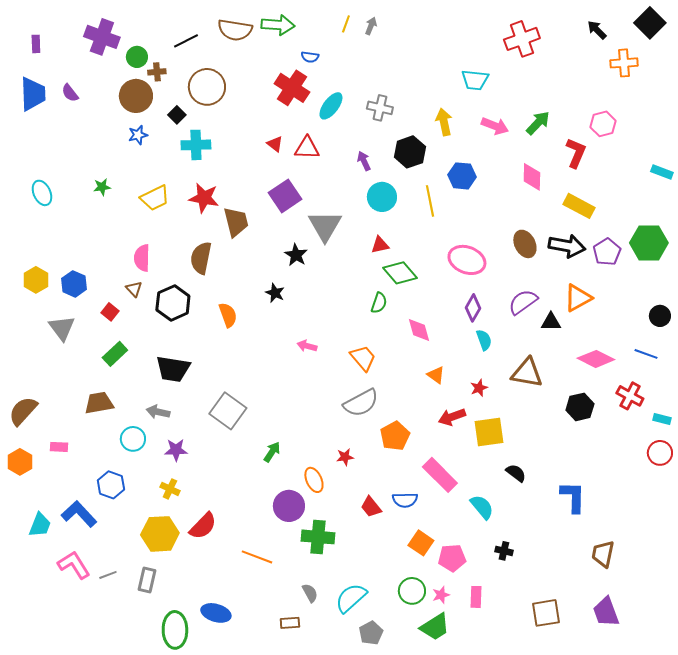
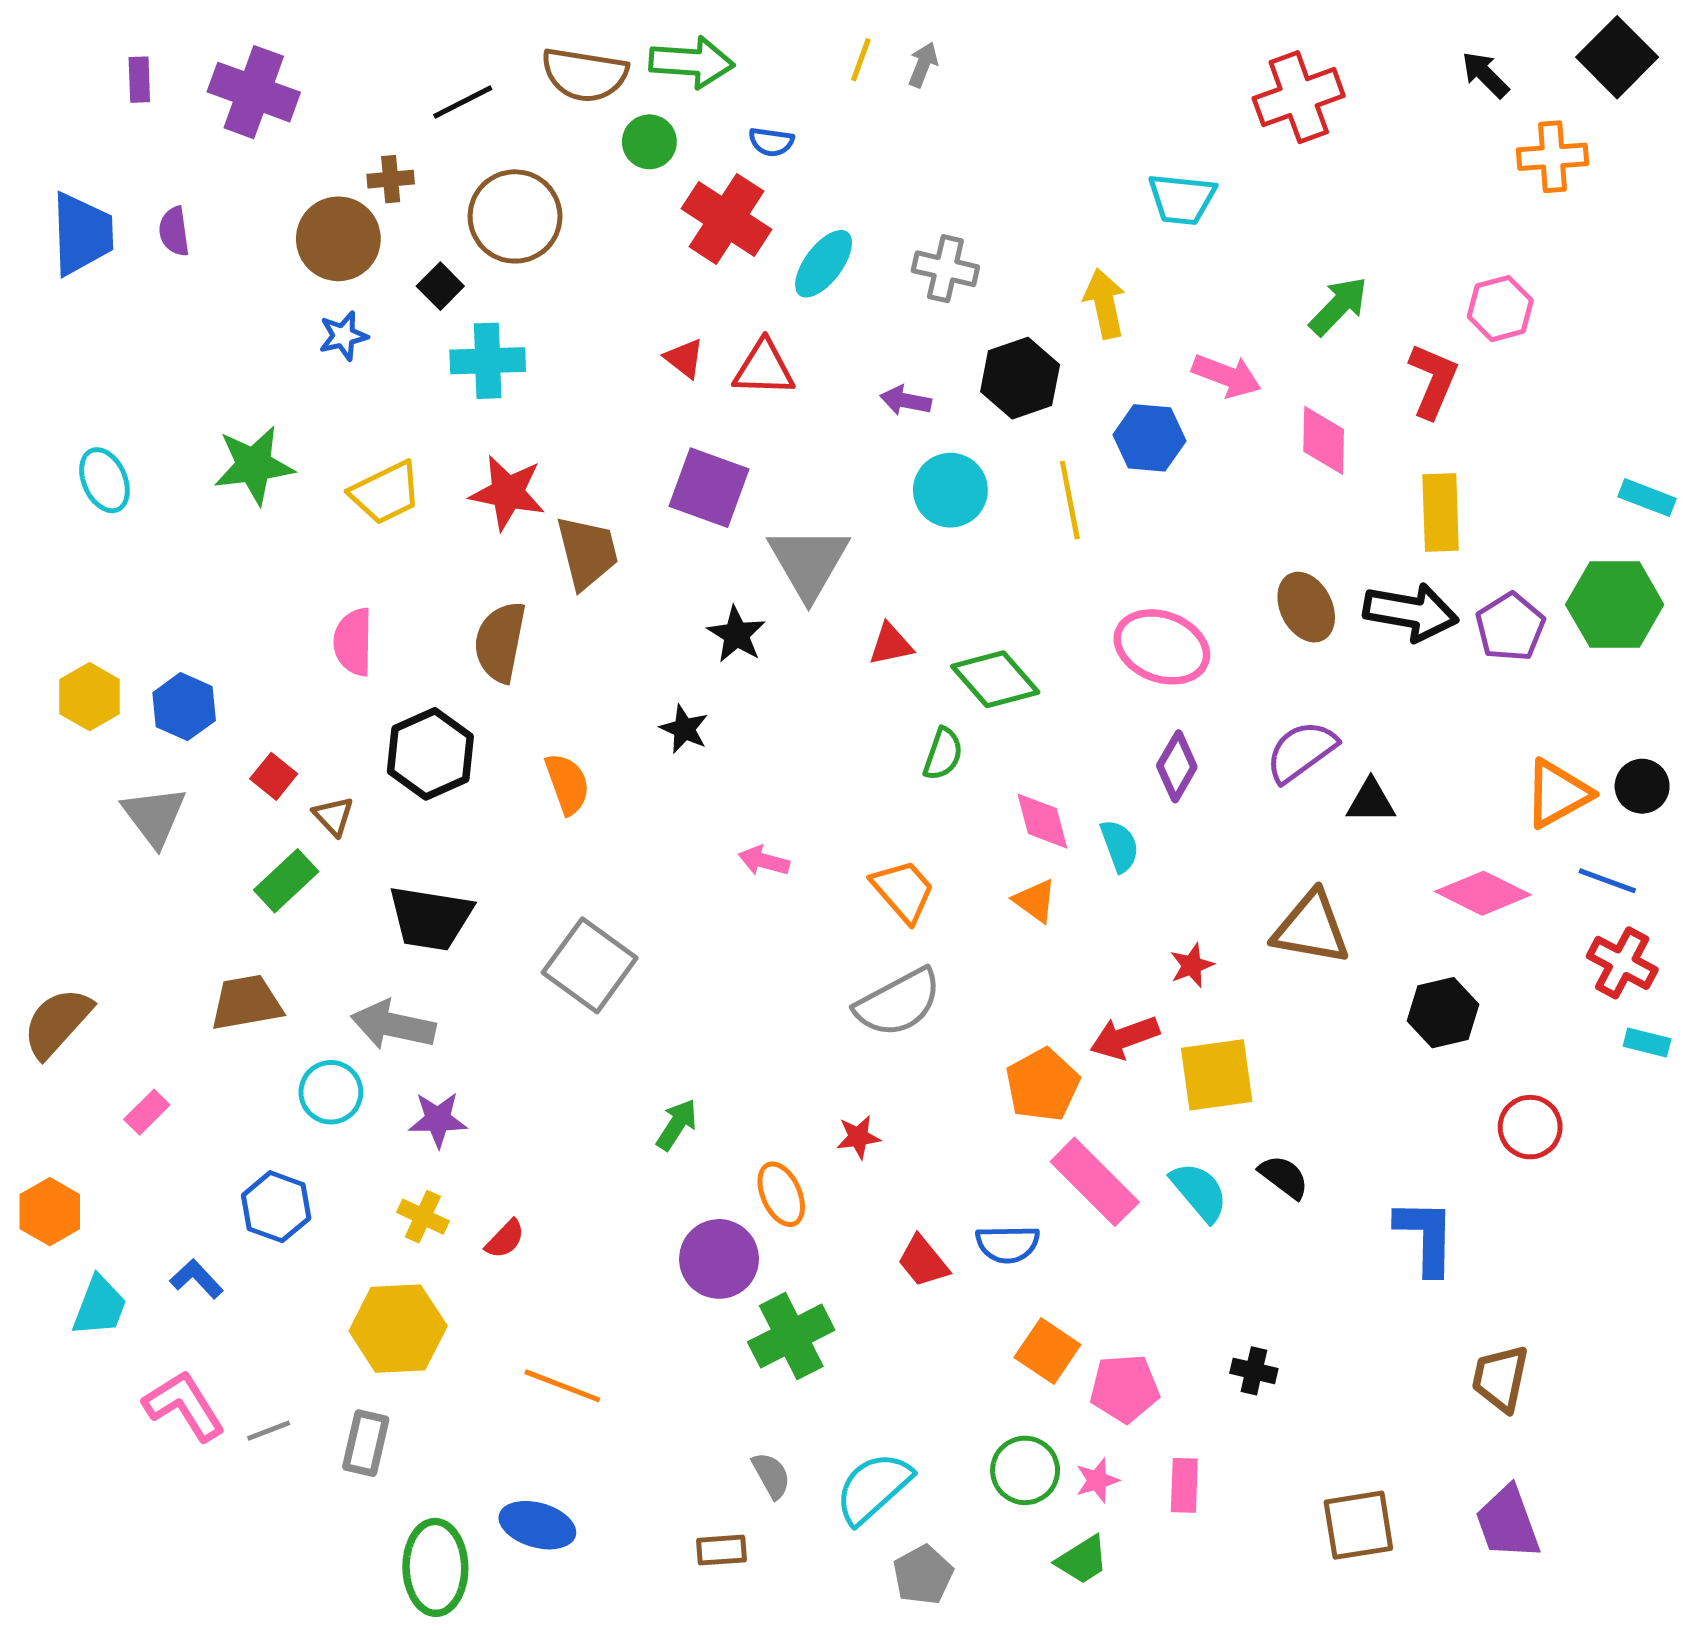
purple rectangle: (36, 44) -> (139, 80), moved
green circle: (137, 57) -> (649, 142), moved
purple semicircle: (70, 93) -> (174, 231), turned 30
pink arrow: (495, 126) -> (1227, 376), moved
purple arrow: (364, 161) -> (906, 401), turned -54
cyan rectangle: (662, 172) -> (1647, 498), moved
green star: (102, 187) -> (254, 465), size x1.8
purple square: (285, 196) -> (709, 488), turned -36
yellow rectangle: (579, 206) -> (1441, 513), turned 60
red triangle: (380, 245) -> (891, 644), moved
brown triangle: (134, 289) -> (333, 816), moved
orange triangle: (578, 298) -> (1557, 794), moved
cyan semicircle: (484, 340) -> (1120, 846), moved
orange triangle: (436, 375) -> (1035, 901), moved
red cross: (630, 396) -> (1622, 963), moved
gray square: (228, 411) -> (590, 965), moved
gray arrow: (158, 412) -> (393, 1025), size x1.4
orange pentagon: (395, 436) -> (1042, 1085), moved
pink rectangle: (59, 447) -> (147, 1112), turned -48
red circle: (660, 453) -> (1530, 1127), moved
orange hexagon: (20, 462) -> (50, 1212), moved
cyan semicircle: (482, 507) -> (1199, 1192), moved
blue L-shape: (79, 514) -> (197, 1279), size x0.6
red semicircle: (203, 526) -> (505, 1239), moved, size x0.6
green cross: (318, 537) -> (791, 1336), turned -32
orange line: (257, 557) -> (562, 1386), moved
green trapezoid: (435, 627) -> (1082, 1560), size x0.7

